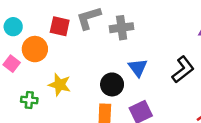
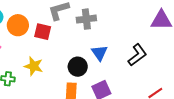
red square: (60, 26) -> (43, 32), moved
orange circle: (35, 49) -> (18, 25), moved

